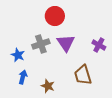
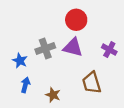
red circle: (55, 16) -> (76, 20), moved
purple triangle: (66, 43) -> (73, 47), turned -42

